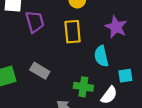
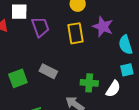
purple star: (116, 27) -> (103, 27), moved
cyan semicircle: (101, 56) -> (125, 45), moved

